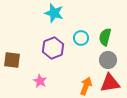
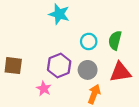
purple hexagon: (53, 48) -> (59, 66), moved
gray circle: (108, 60) -> (88, 70), moved
red triangle: (110, 83) -> (120, 72), moved

